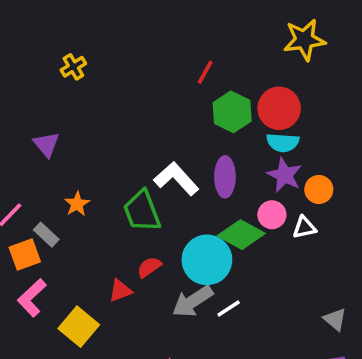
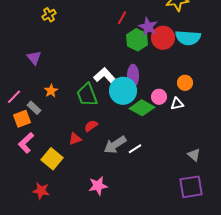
cyan semicircle: (283, 143) -> (188, 38), moved, size x1.4
purple star: (285, 175) -> (148, 27), moved
cyan circle: (207, 260) -> (123, 91), moved

